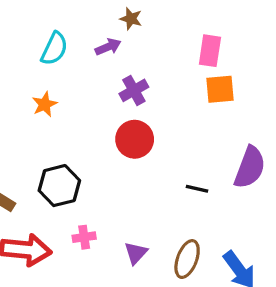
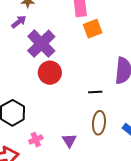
purple cross: (134, 90) -> (41, 44), size x1.6
brown ellipse: (187, 259) -> (99, 123), moved

